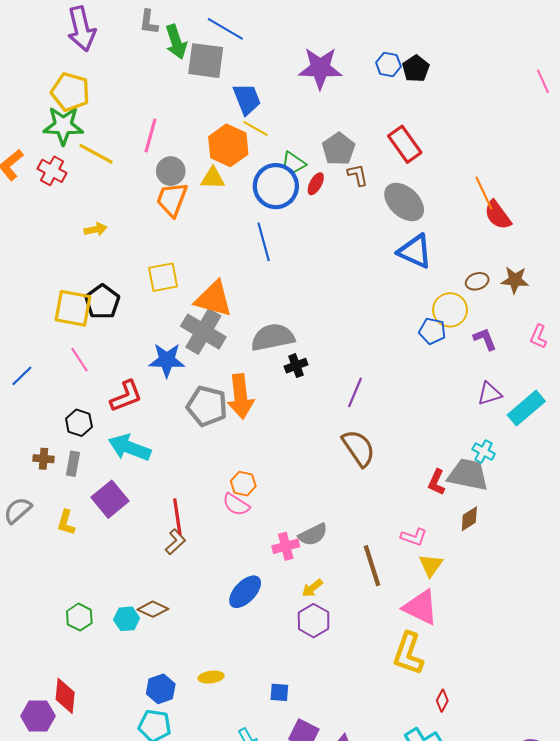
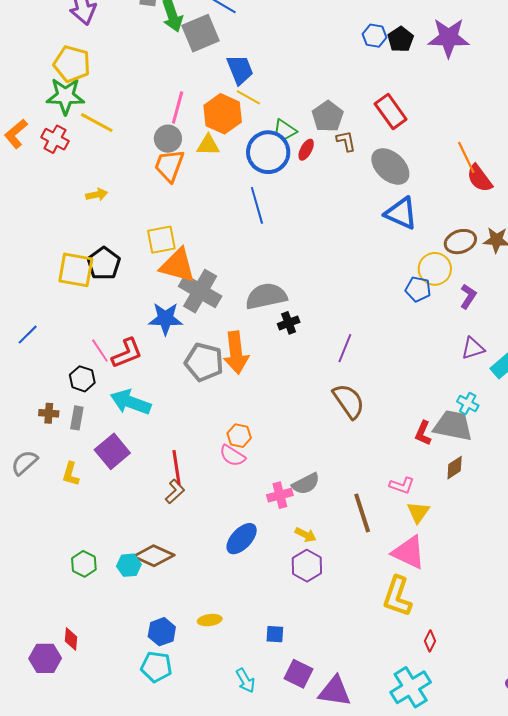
gray square: (206, 61) -> (200, 33), turned -30
purple star: (320, 68) -> (449, 38), moved
pink line: (151, 135) -> (178, 107), moved
brown ellipse: (477, 281) -> (460, 242), size x1.4
orange triangle: (214, 299) -> (178, 265), moved
purple L-shape: (485, 339) -> (468, 296), turned 55
pink line: (80, 360) -> (100, 351), moved
yellow arrow: (312, 588) -> (306, 535), turned -115
brown diamond: (153, 609) -> (154, 556), size x1.4
red diamond: (65, 696) -> (71, 639), size x0.7

